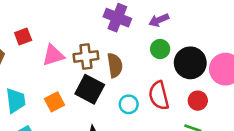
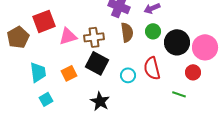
red square: (23, 36) -> (44, 21), size x1.6
brown semicircle: (115, 65) -> (127, 32), moved
red circle: (198, 101) -> (193, 72), moved

